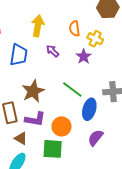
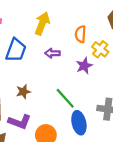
purple arrow: (53, 51) -> (52, 53), turned -56
brown star: (33, 91) -> (23, 92), size x0.6
blue ellipse: (89, 109) -> (79, 123), turned -40

